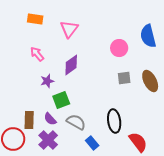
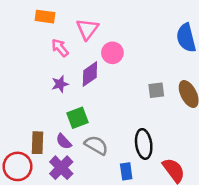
pink circle: (119, 48) -> (112, 53), moved
pink arrow: (37, 54) -> (60, 48), moved
purple star: (47, 81) -> (60, 84), moved
blue rectangle: (92, 143) -> (126, 171), moved, turned 32

